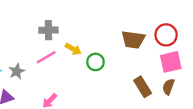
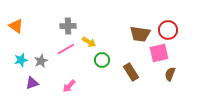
green circle: (96, 62) -> (102, 60), moved
pink square: (171, 62) -> (159, 53), moved
brown rectangle: (143, 87) -> (131, 72), moved

